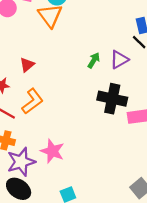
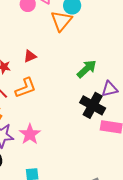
green arrow: (94, 60) -> (87, 69), size x1.5
purple triangle: (119, 60) -> (110, 89), moved

